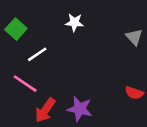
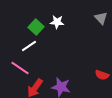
green square: (16, 29) -> (36, 27), moved
gray triangle: (134, 37) -> (101, 18), moved

